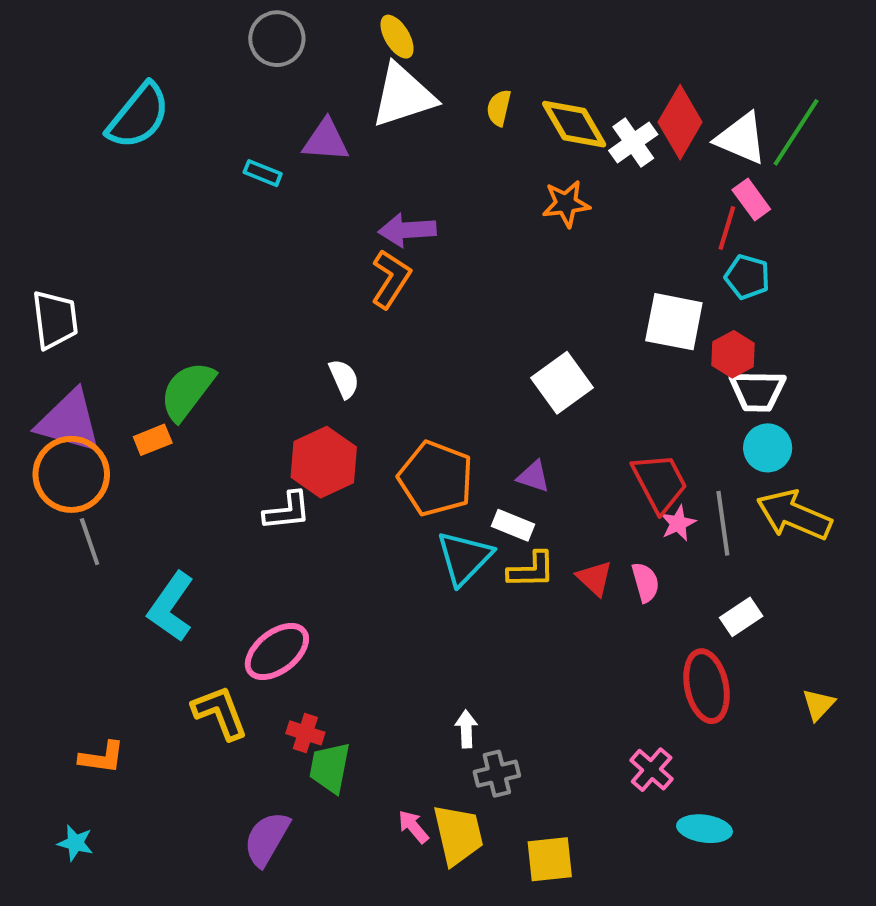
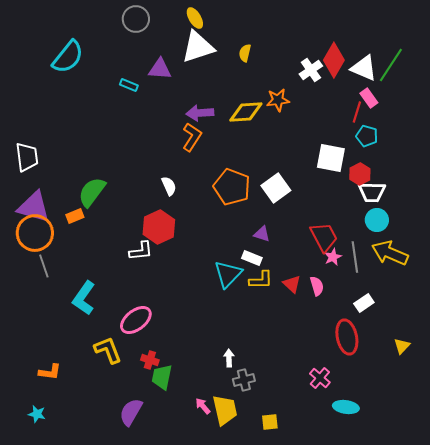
yellow diamond: (574, 124) -> (246, 112), moved, turned -64
orange pentagon: (436, 478) -> (232, 187), moved
yellow square: (550, 859) -> (270, 422), size x0.7

